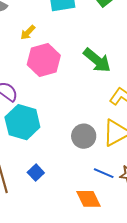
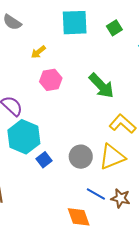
pink hexagon: (44, 60) -> (51, 80), size x0.7
blue square: (36, 173) -> (44, 160), moved

